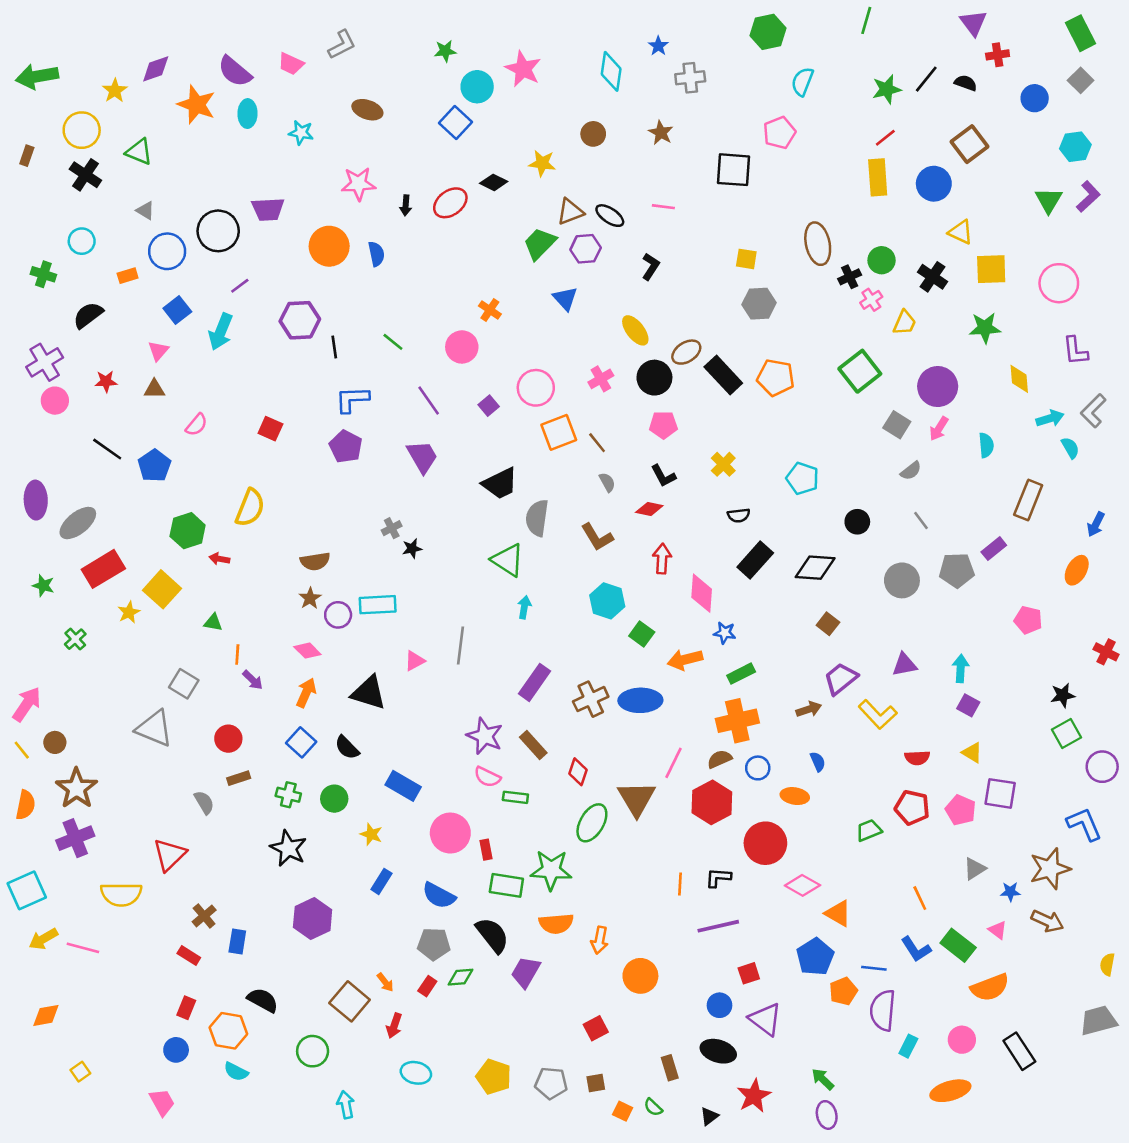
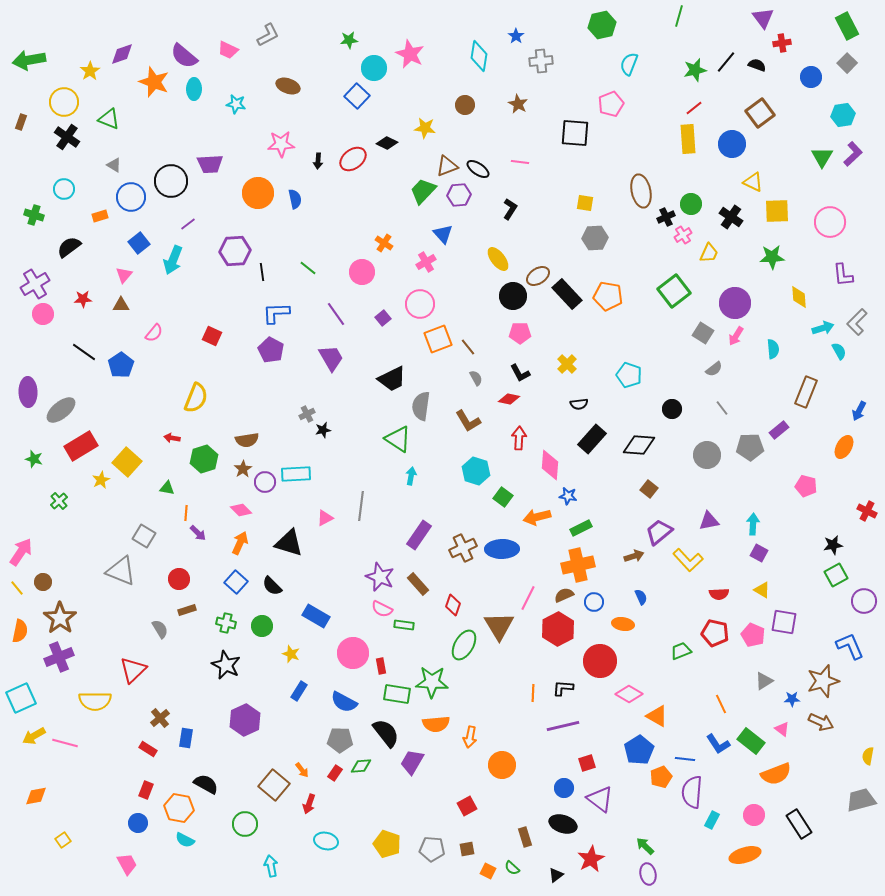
pink cross: (601, 379) -> (426, 262), moved
green hexagon: (188, 531) -> (204, 459), moved

